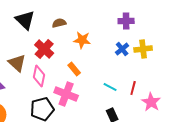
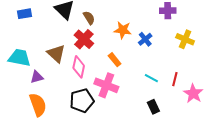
brown semicircle: (59, 23) -> (89, 18), moved, turned 72
blue cross: (122, 49) -> (145, 39), moved
yellow cross: (143, 49) -> (185, 39), turned 30

